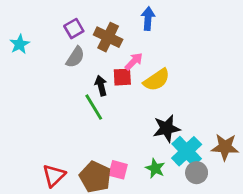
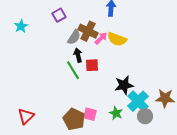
brown cross: (108, 37) -> (88, 31), moved
gray semicircle: (75, 57) -> (74, 37), moved
red square: (122, 77) -> (92, 65), moved
yellow semicircle: (157, 80) -> (117, 39), moved, turned 54
red triangle: (54, 176) -> (26, 116), moved

